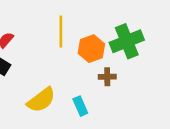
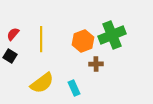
yellow line: (61, 31) -> (41, 39), moved

